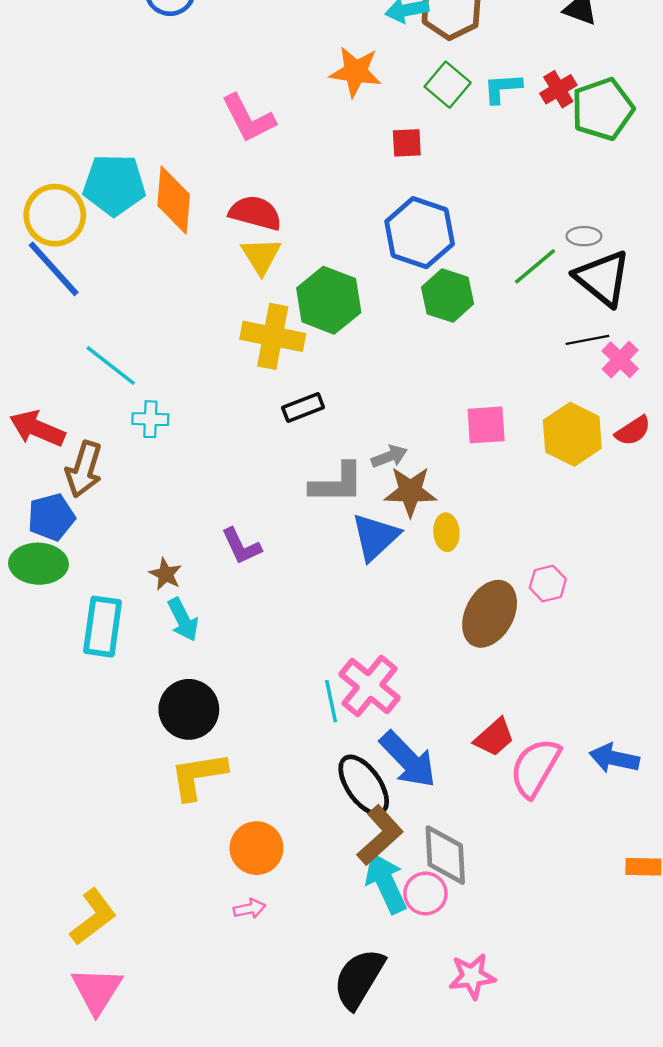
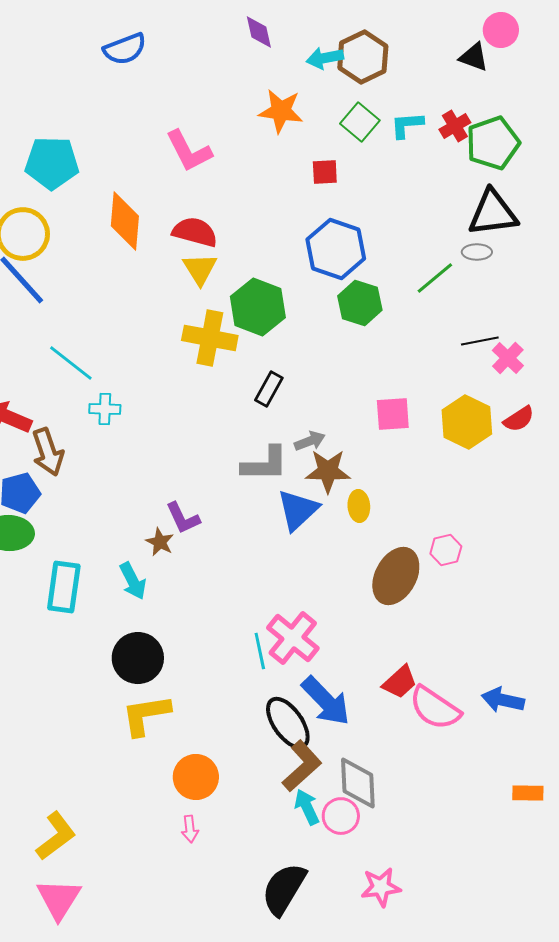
cyan pentagon: (114, 185) -> (52, 163), moved
black triangle: (603, 278) -> (493, 213), moved, turned -46
black rectangle: (303, 407) -> (269, 389), moved, turned -40
brown arrow: (84, 469) -> (48, 452), turned -36
brown star: (166, 574) -> (160, 542), moved
pink semicircle: (535, 768) -> (435, 708), turned -86
cyan arrow: (386, 883) -> (307, 807), size x0.7
pink arrow: (249, 909) -> (190, 829), turned 96

